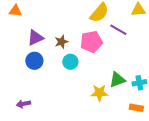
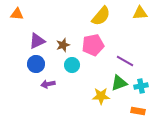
purple line: (118, 30) -> (125, 61), moved
purple arrow: (23, 104) -> (48, 84), moved

